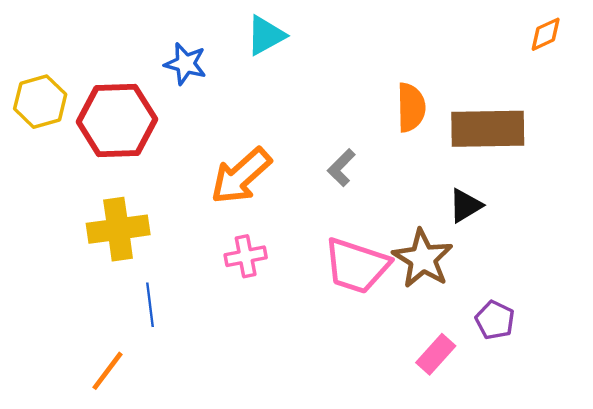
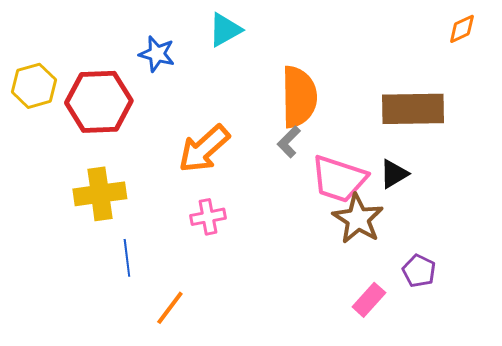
orange semicircle: (411, 107) -> (299, 97), moved, size x1.5
pink trapezoid: (357, 266) -> (339, 179), moved
orange line: (107, 371) -> (170, 308), moved

